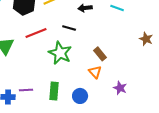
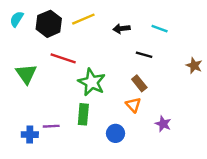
black line: (69, 28) -> (144, 55), moved
red line: (36, 33) -> (63, 58), turned 40
green rectangle: (54, 91) -> (83, 114), moved

